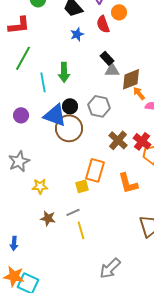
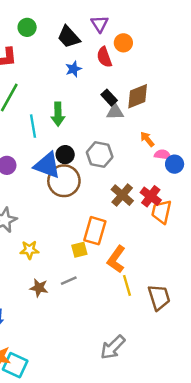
brown diamond: (131, 79) -> (138, 96), moved
orange L-shape: (128, 183) -> (116, 259), moved, turned 50
yellow line: (81, 230) -> (127, 285), moved

